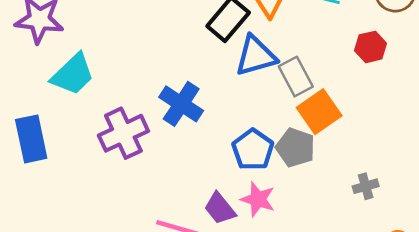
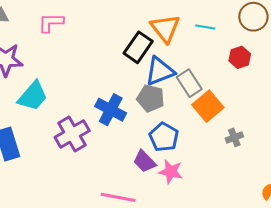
gray pentagon: (295, 148) -> (151, 98), moved
gray cross: (366, 186) -> (234, 137), moved
purple trapezoid: (220, 208) -> (144, 161), moved

